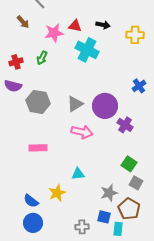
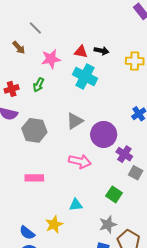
red triangle: (75, 26) -> (81, 52), moved
gray triangle: (75, 104) -> (75, 121), moved
green square: (129, 164) -> (114, 194), moved
gray square: (136, 183) -> (136, 173), moved

